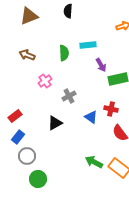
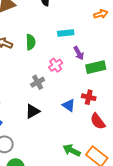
green semicircle: (64, 53) -> (31, 42), moved
pink cross: (45, 81) -> (56, 65), moved
gray cross: (69, 96) -> (38, 82), moved

